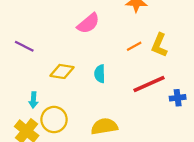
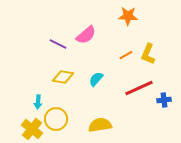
purple line: (24, 46) -> (58, 44), moved
cyan semicircle: (100, 74) -> (96, 79), turned 42

